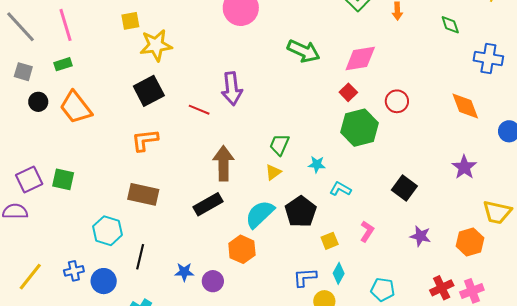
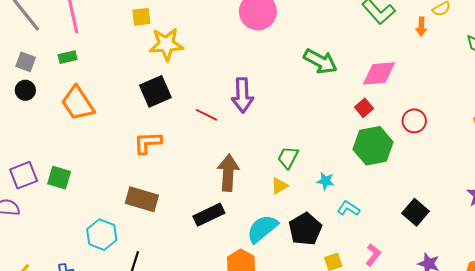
black circle: (38, 102) -> (25, 90), moved

